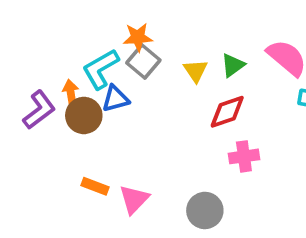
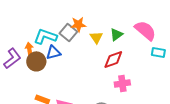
orange star: (138, 37) -> (78, 24), moved
cyan L-shape: (101, 69) -> (45, 36), turned 50

